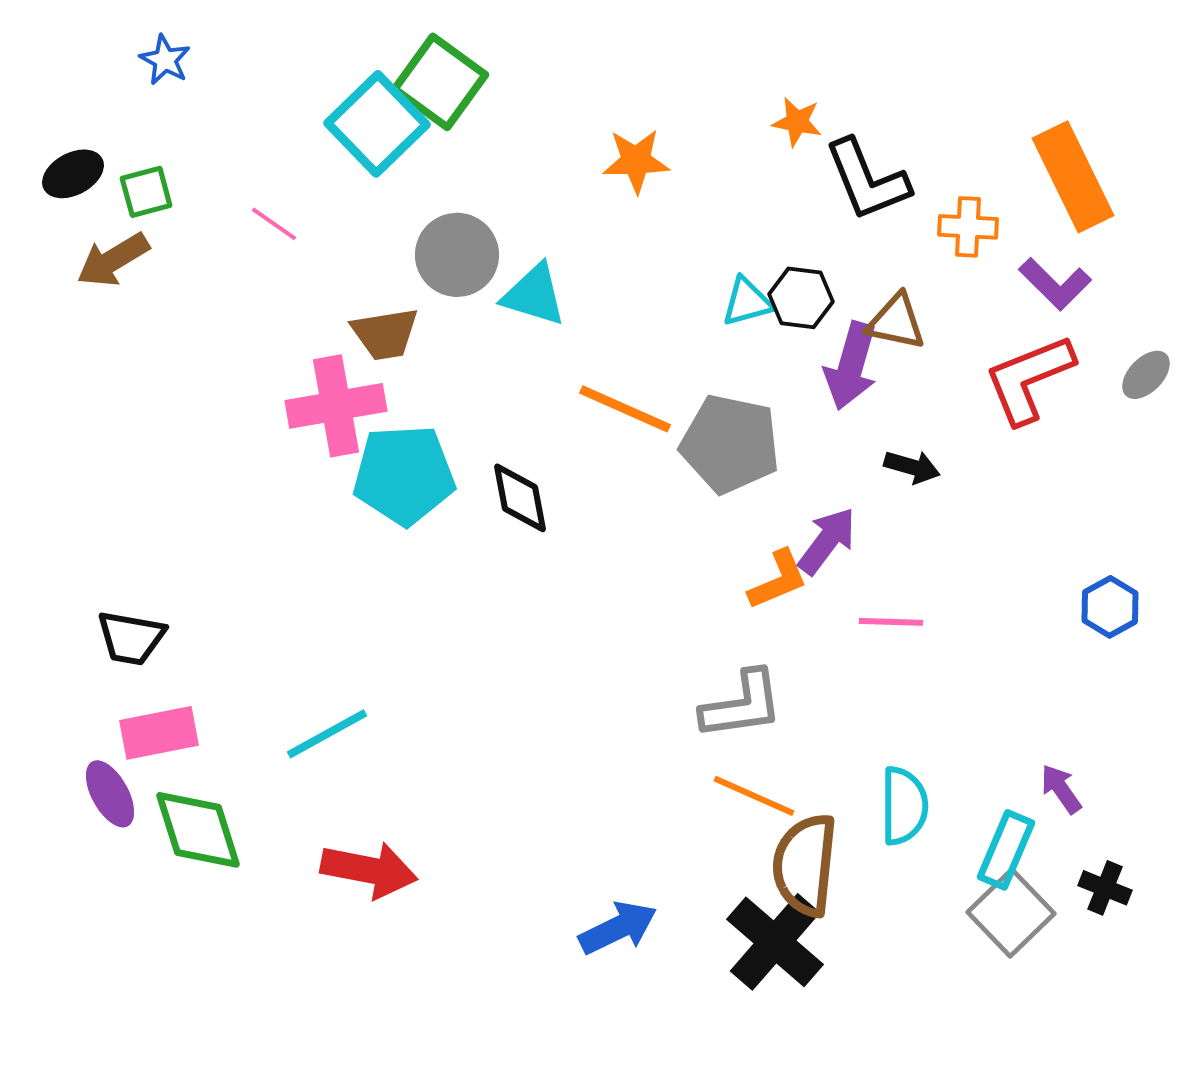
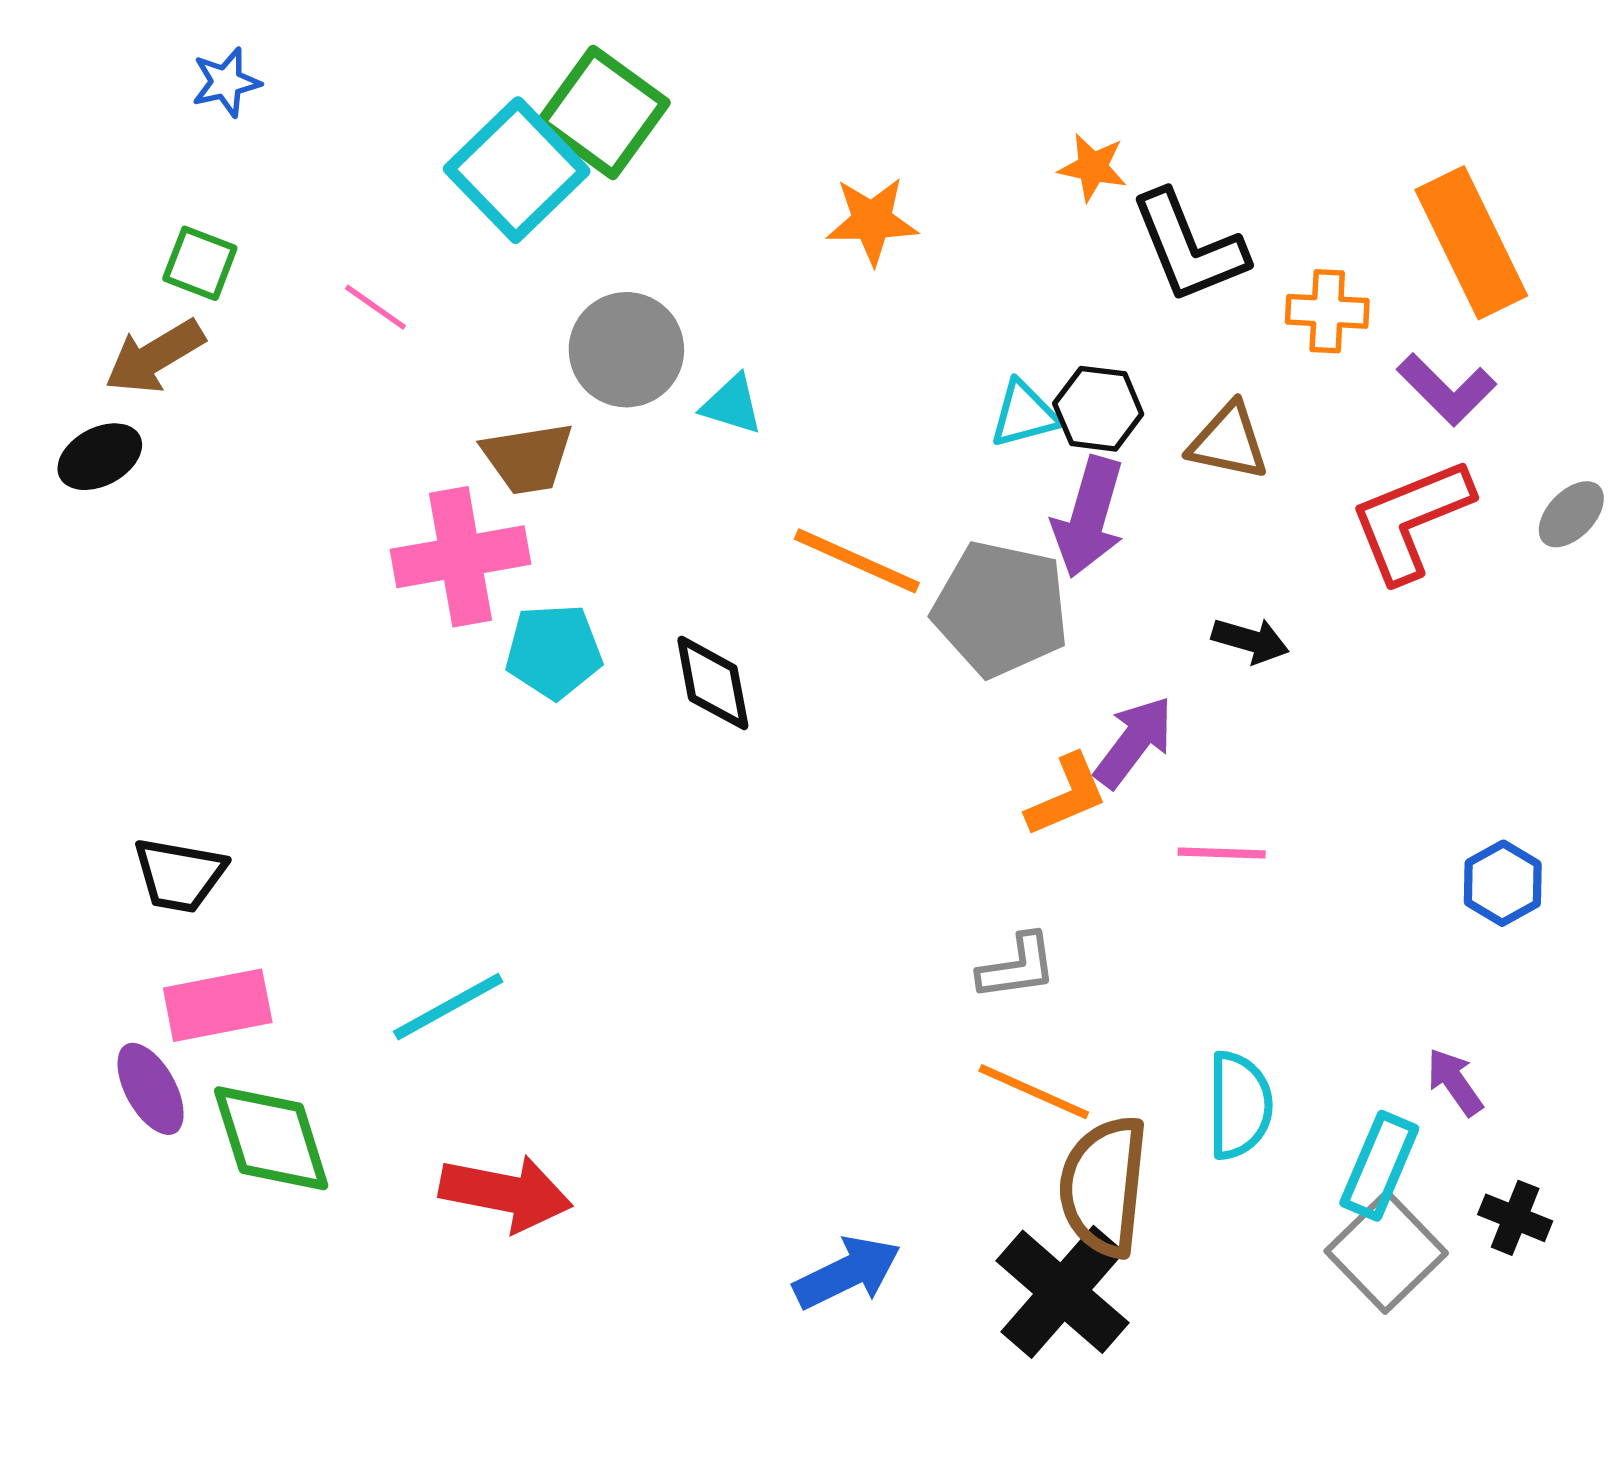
blue star: (165, 60) -> (226, 82), turned 30
black ellipse: (73, 174) -> (100, 457), moved
green square: (146, 192) -> (200, 263), turned 36
cyan triangle: (534, 295) -> (732, 405), size x0.7
purple arrow: (851, 366) -> (1089, 517), moved
cyan pentagon: (404, 475) -> (554, 651), size x0.7
blue hexagon: (1110, 607) -> (1503, 883), moved
gray L-shape: (742, 705) -> (1017, 967), size x0.7

